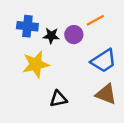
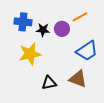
brown triangle: (106, 94) -> (78, 79), moved

